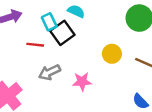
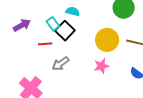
yellow circle: (112, 54) -> (107, 40), size x1.5
pink star: (82, 82) -> (102, 66), moved

